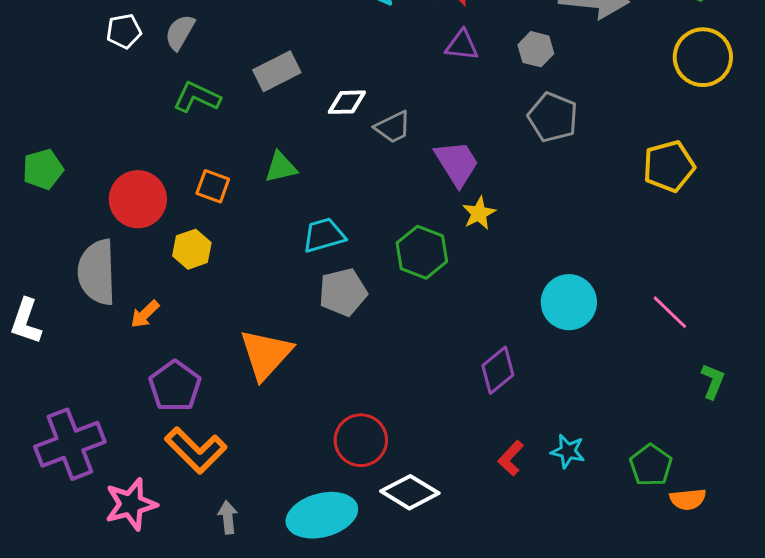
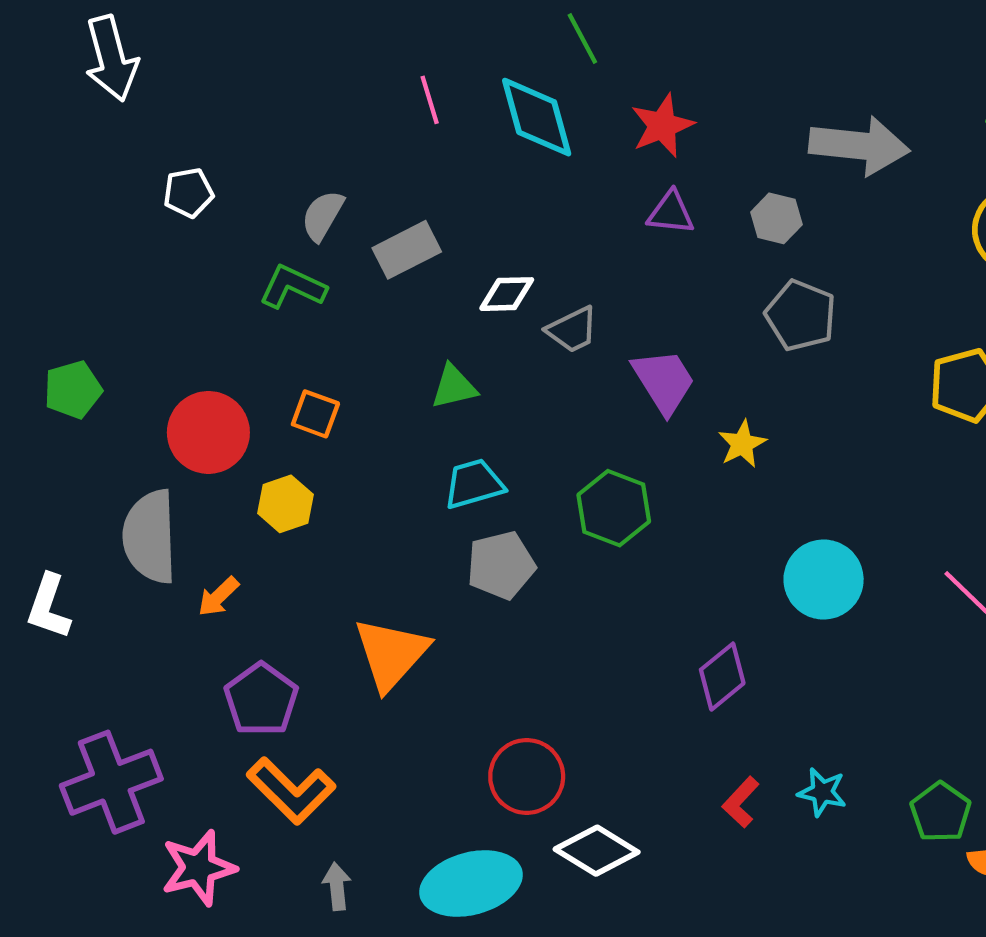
gray semicircle: (180, 32) -> (323, 216), moved
green triangle: (281, 167) -> (454, 387), moved
yellow star: (479, 213) -> (742, 444), moved

